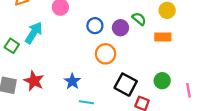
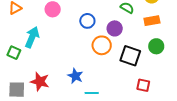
purple circle: (120, 28) -> (115, 28), moved
green circle: (162, 81) -> (156, 46), moved
black square: (126, 85) -> (130, 56), moved

